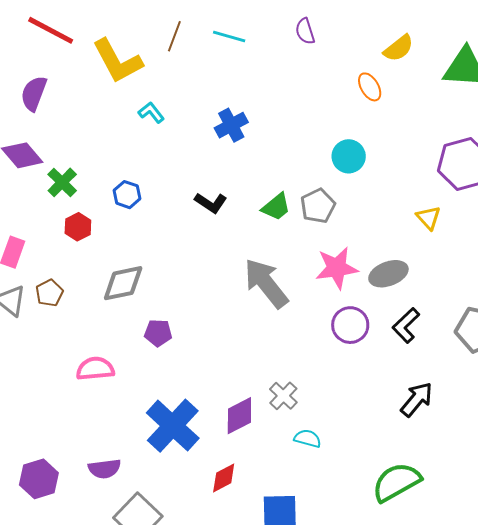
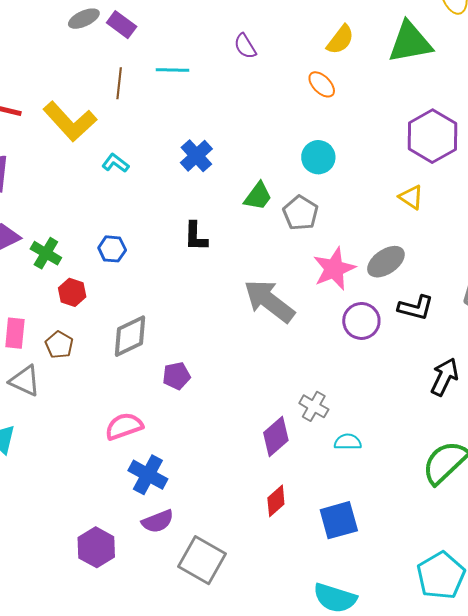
black L-shape: (211, 203) -> (196, 236), turned 72
green trapezoid: (276, 207) -> (258, 196), moved
brown pentagon: (49, 293) -> (59, 345), moved
black L-shape: (406, 325) -> (416, 308), turned -108
blue cross: (173, 426) -> (148, 475), moved, size x0.7

